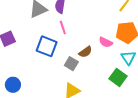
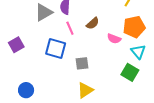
brown semicircle: (85, 52) -> (93, 23), moved
gray square: (71, 64) -> (82, 63), turned -32

